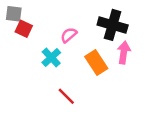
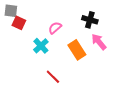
black cross: (113, 25) -> (90, 20), size x0.7
pink arrow: (124, 52) -> (99, 42), turned -48

